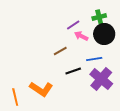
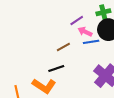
blue line: (94, 59) -> (91, 42), moved
black line: (73, 71) -> (56, 69), moved

